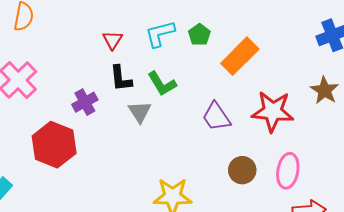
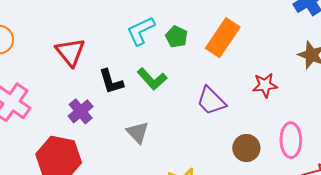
green pentagon: (199, 35) -> (176, 37), moved
red triangle: (113, 40) -> (70, 52), moved, size x1.5
red star: (273, 111) -> (265, 85), size x0.6
gray triangle: (140, 112) -> (138, 132), moved

